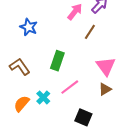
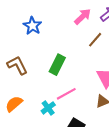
cyan cross: (43, 97) -> (48, 108), moved

